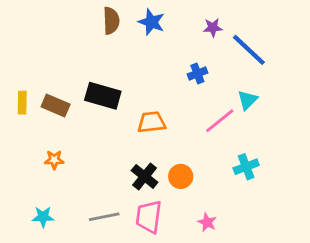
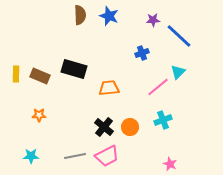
cyan cross: (246, 167) -> (163, 120), moved
pink trapezoid: (149, 217) -> (107, 156), turned -125
pink star: (207, 222) -> (170, 164), moved

